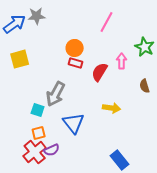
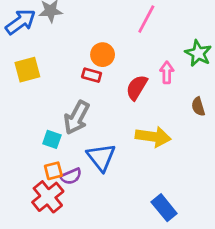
red rectangle: (76, 63) -> (92, 75), moved
yellow arrow: (112, 108) -> (153, 137), size x1.4
purple semicircle: (52, 150) -> (71, 176), moved

